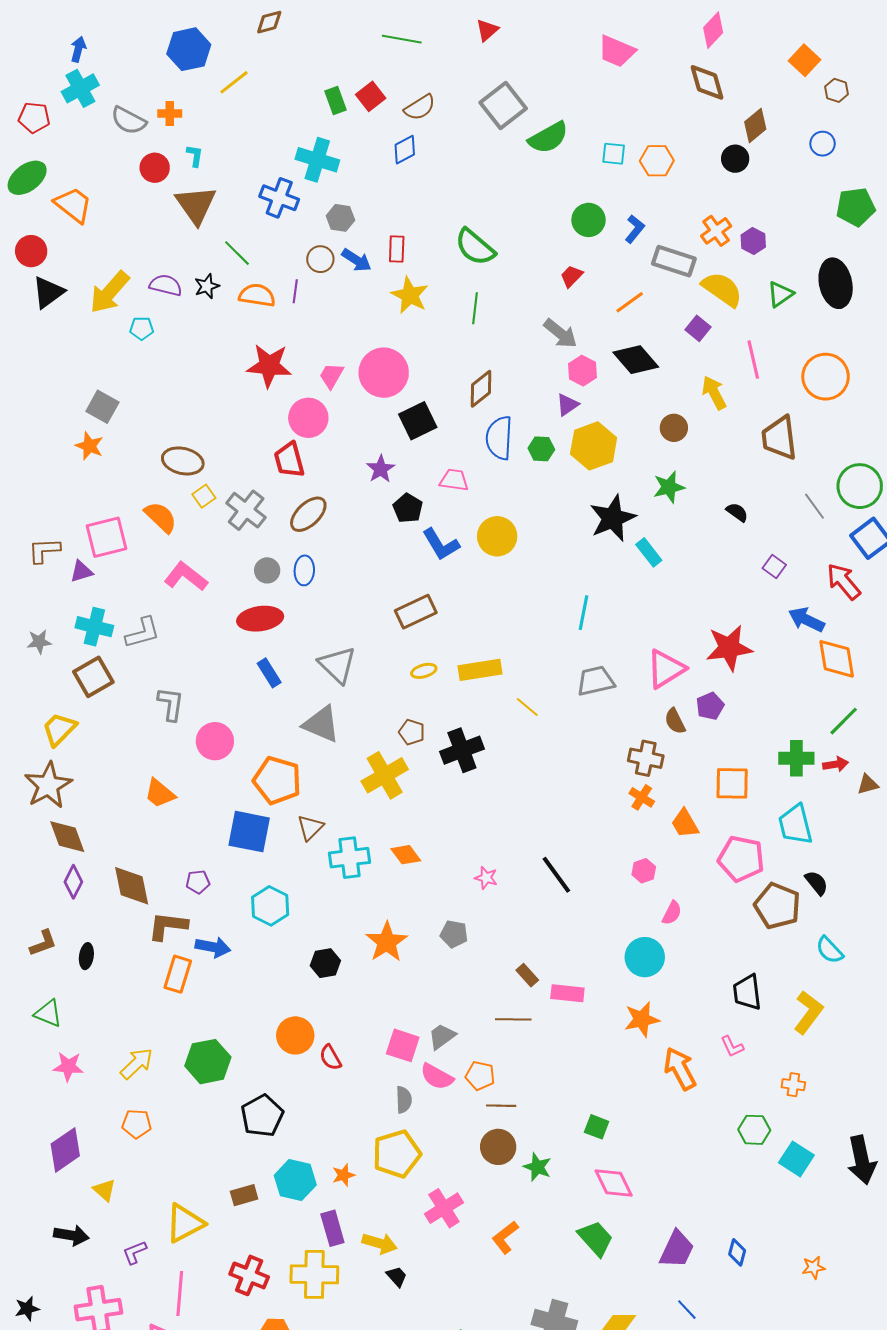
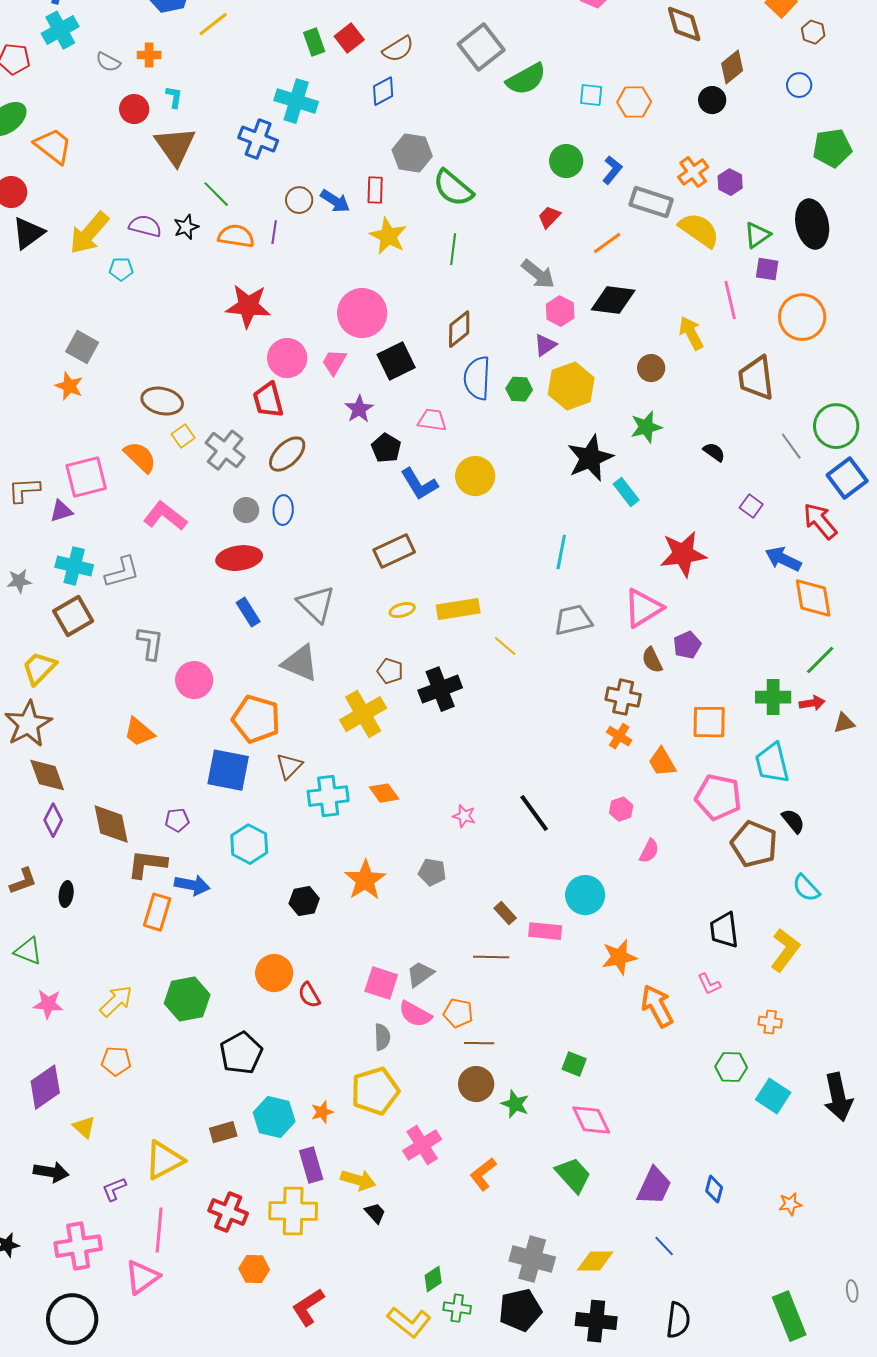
gray semicircle: (129, 121) -> (108, 62), size x0.7
gray hexagon: (340, 218) -> (412, 153), moved, size x1.4
purple square: (698, 328) -> (767, 269), moved, turned -30
black diamond: (636, 360) -> (613, 300), turned -42
pink trapezoid: (331, 376) -> (334, 362), moved
red star: (729, 648) -> (683, 554), moved
cyan circle: (645, 957) -> (585, 895), moved

